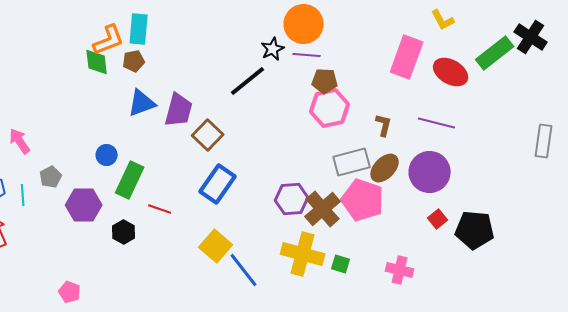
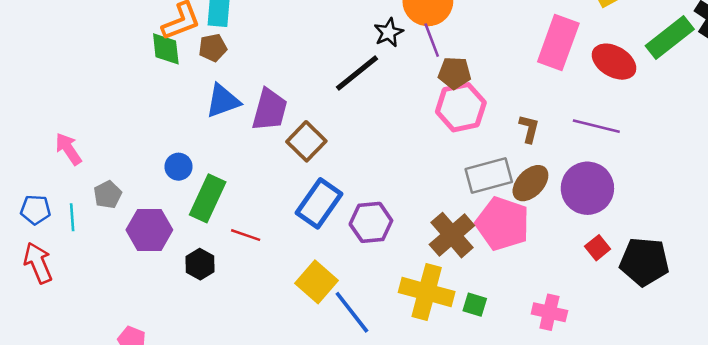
purple line: (307, 55) -> (432, 40), turned 64
purple hexagon: (292, 199) -> (371, 222), moved

